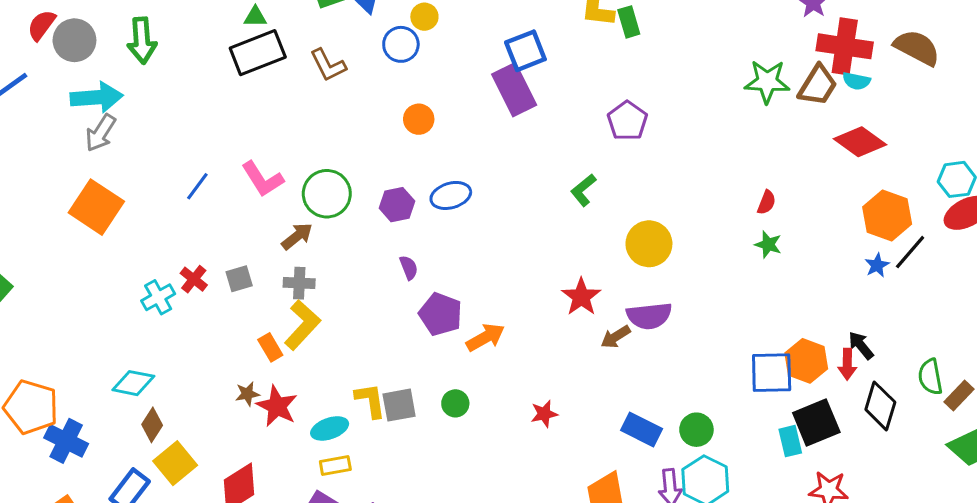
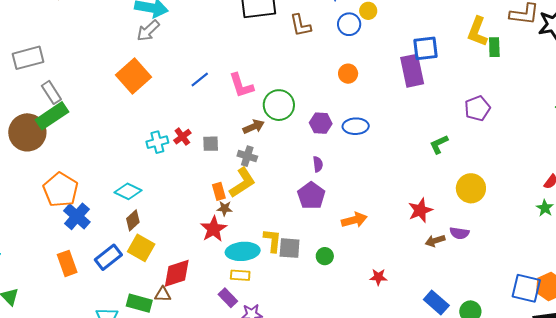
purple pentagon: (441, 314) -> (311, 196), moved
purple semicircle: (649, 316) -> (459, 233), size x0.7
brown star: (247, 394) -> (225, 208), moved
cyan ellipse: (330, 428) -> (243, 251), size x1.4
yellow square: (175, 463) -> (141, 248), turned -36

